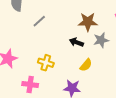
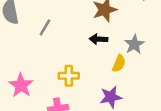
gray star: (101, 40) -> (134, 44), moved

